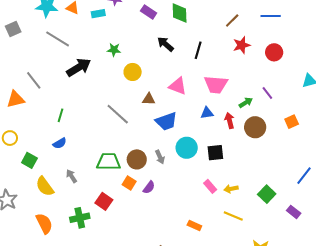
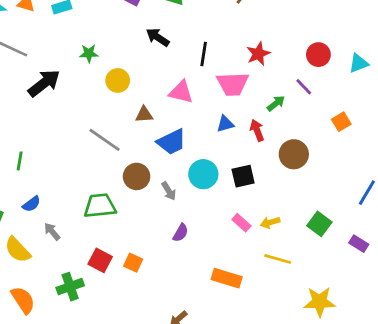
red star: (242, 45) -> (258, 54), moved
black line: (198, 50) -> (204, 54), moved
red circle: (274, 52) -> (318, 55), moved
green line: (60, 115) -> (20, 161), moved
brown circle: (255, 127) -> (294, 154), moved
blue semicircle: (60, 143) -> (32, 204), moved
brown circle: (137, 159) -> (137, 176), moved
orange square: (129, 183) -> (133, 263), moved
purple semicircle: (149, 187) -> (181, 233), moved
orange rectangle: (194, 225) -> (227, 278), size x1.5

